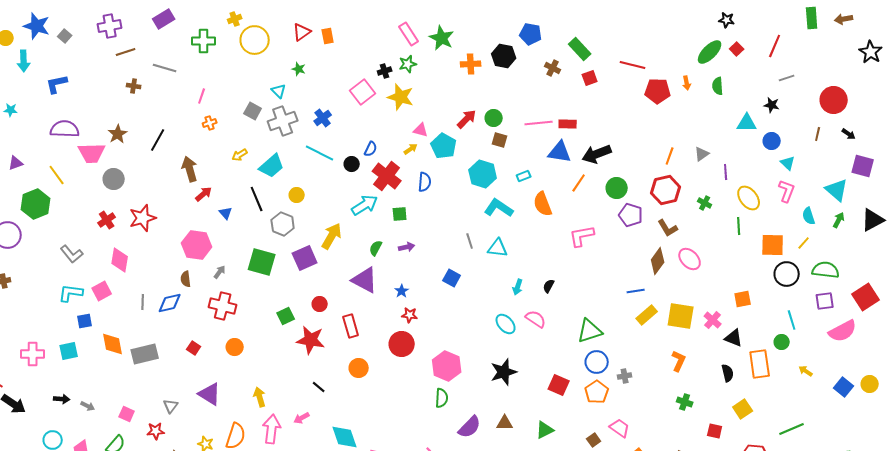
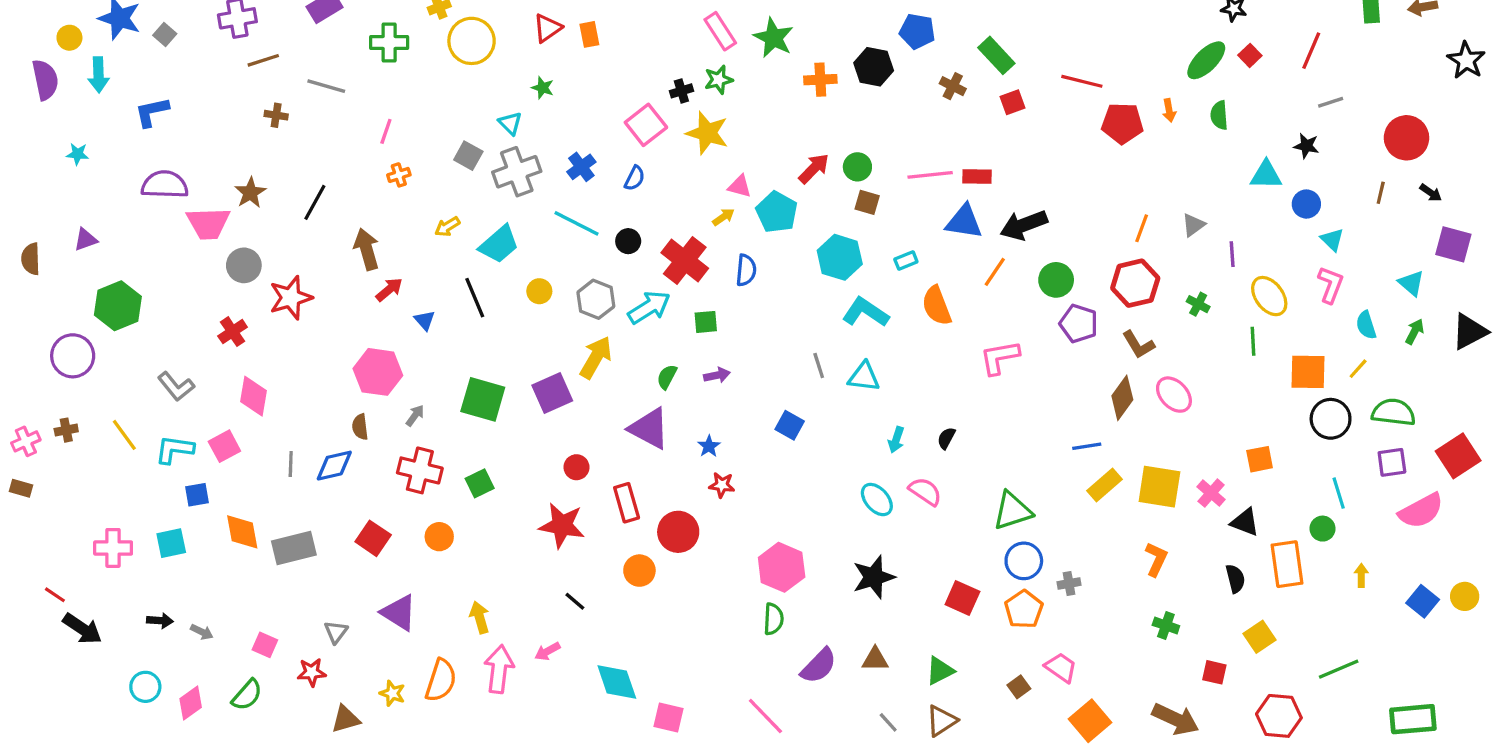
blue semicircle: (371, 149) -> (635, 178), moved
yellow line: (57, 175) -> (124, 435), moved
cyan triangle: (837, 190) -> (1411, 283), size x0.7
red star: (143, 218) -> (291, 298), moved
gray hexagon: (283, 224) -> (596, 299), moved
green square: (286, 316) -> (480, 483), moved
red circle: (402, 344) -> (678, 532), moved
red square: (194, 348) -> (373, 538), size x1.5
yellow arrow: (806, 371) -> (1361, 575), turned 56

